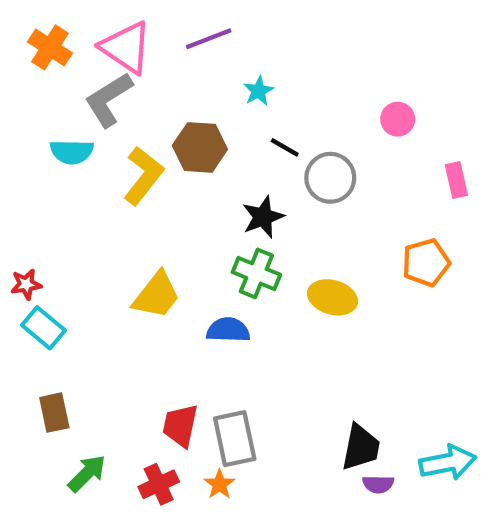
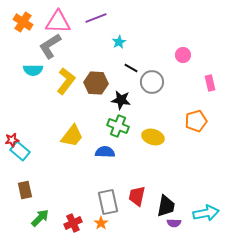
pink triangle: (126, 47) -> (58, 22), turned -32
brown hexagon: (200, 147) -> (96, 83), moved
black star: (263, 217) -> (121, 100), turned 30
red star: (26, 284) -> (12, 140), moved
red trapezoid: (180, 426) -> (137, 196), moved

